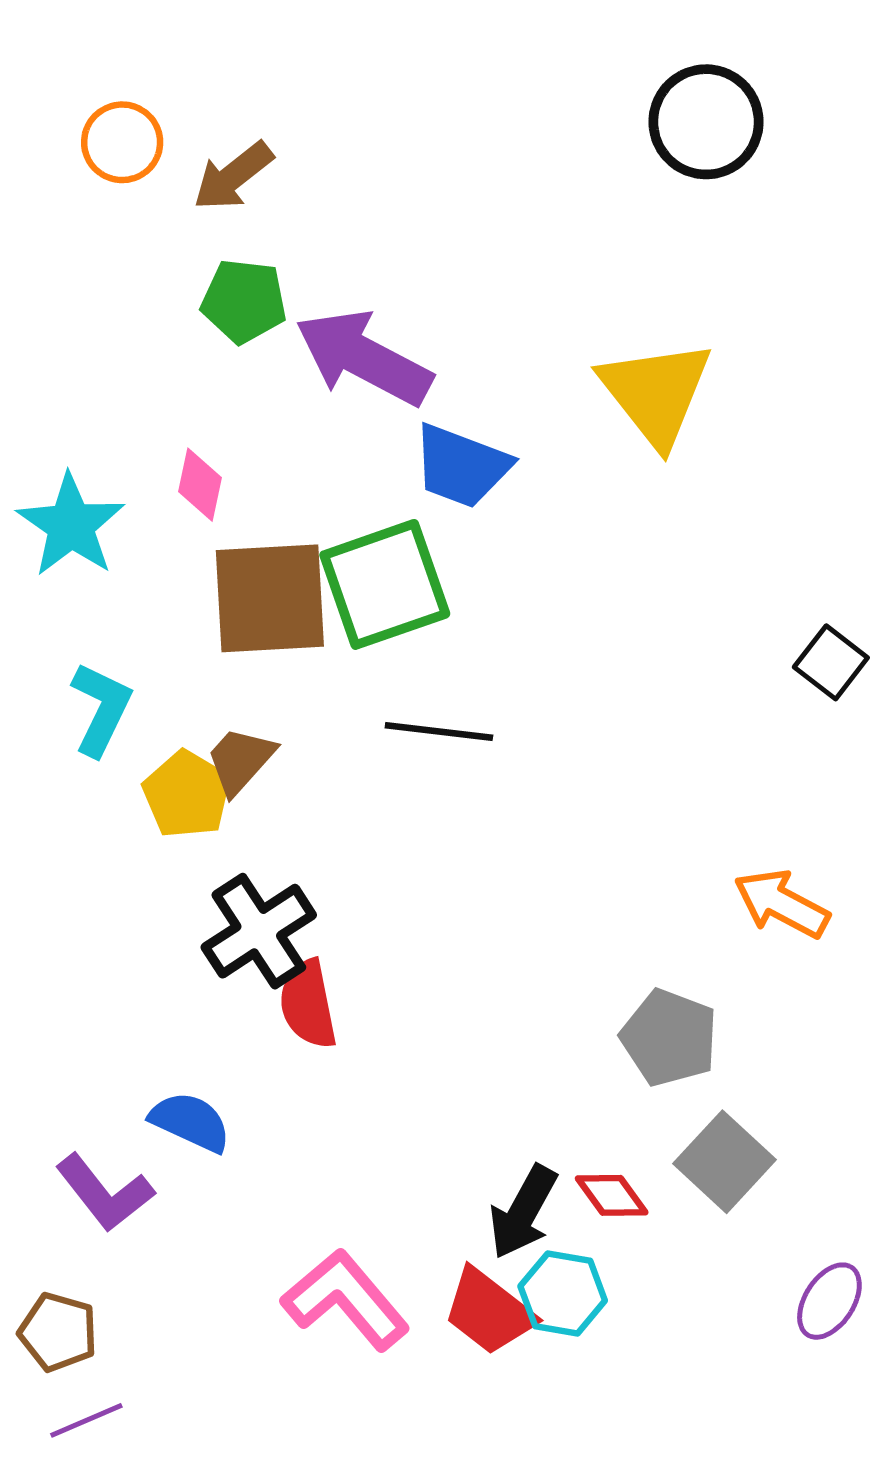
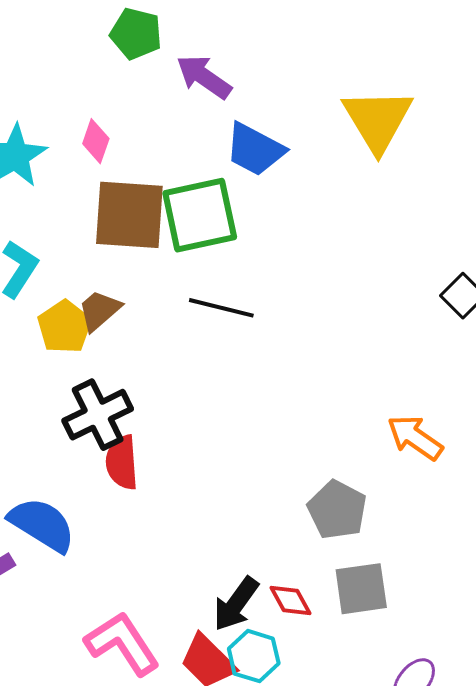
purple arrow: (364, 358) -> (204, 77), size x0.7
blue semicircle: (190, 1122) -> (42, 525), size x1.4
gray square: (724, 1162) -> (361, 589), turned 32

